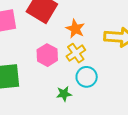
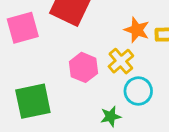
orange star: (75, 29) -> (137, 30), moved

